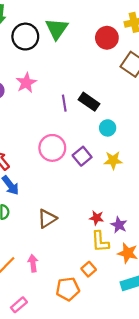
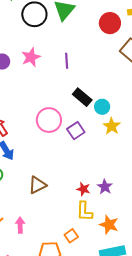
black rectangle: (89, 102) -> (82, 97), moved
purple line: (64, 103) -> (67, 61), moved
yellow star: (113, 160) -> (112, 126), moved, turned 30
purple star: (119, 225) -> (105, 187), moved

